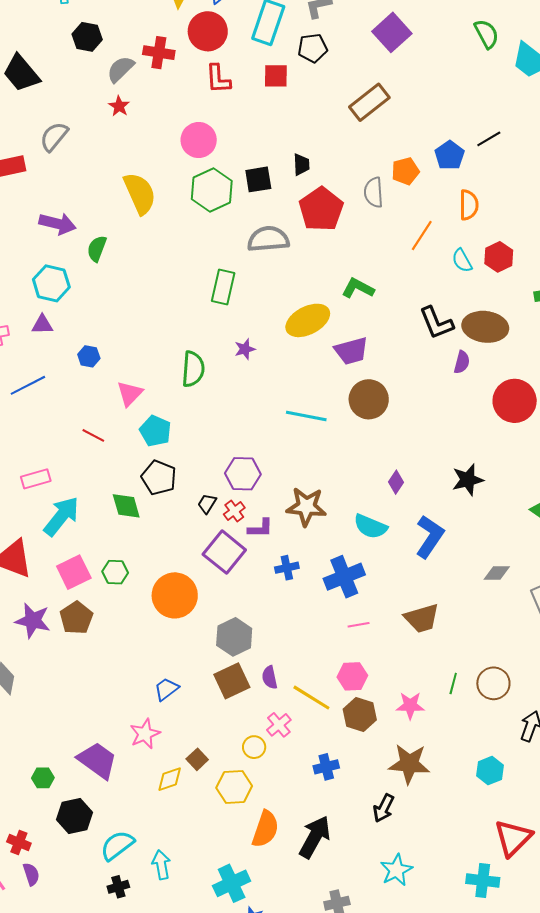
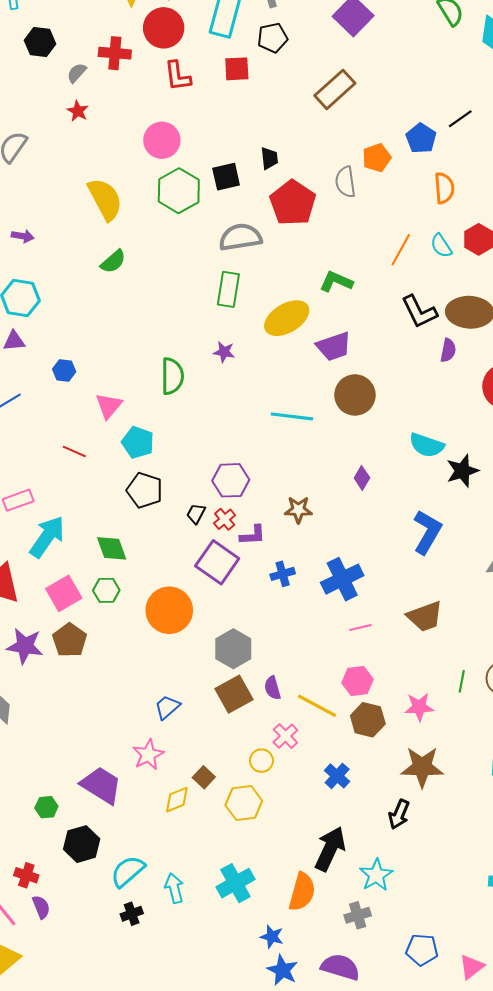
gray semicircle: (121, 69) -> (77, 73), size x0.7
purple arrow: (58, 224) -> (23, 236), size x0.6
orange line: (422, 236) -> (401, 250), moved
green semicircle: (97, 249) -> (113, 262), moved, turned -148
green rectangle: (223, 287) -> (228, 289), moved
purple star: (245, 349) -> (224, 352), turned 30
purple diamond: (396, 482) -> (362, 478), moved
green diamond: (126, 506) -> (112, 548), moved
brown star: (306, 507) -> (298, 510), size x0.7
cyan semicircle: (370, 526) -> (427, 445), moved
blue cross: (326, 767) -> (337, 776), turned -30
orange semicircle: (265, 829) -> (302, 892), moved
cyan star: (396, 870) -> (376, 875), moved
cyan cross: (232, 883) -> (235, 883), moved

